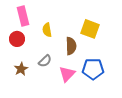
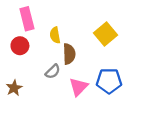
yellow square: (90, 29) -> (105, 34), turned 30
brown semicircle: (71, 46) -> (69, 54), moved
brown star: (21, 69) -> (14, 88), moved

